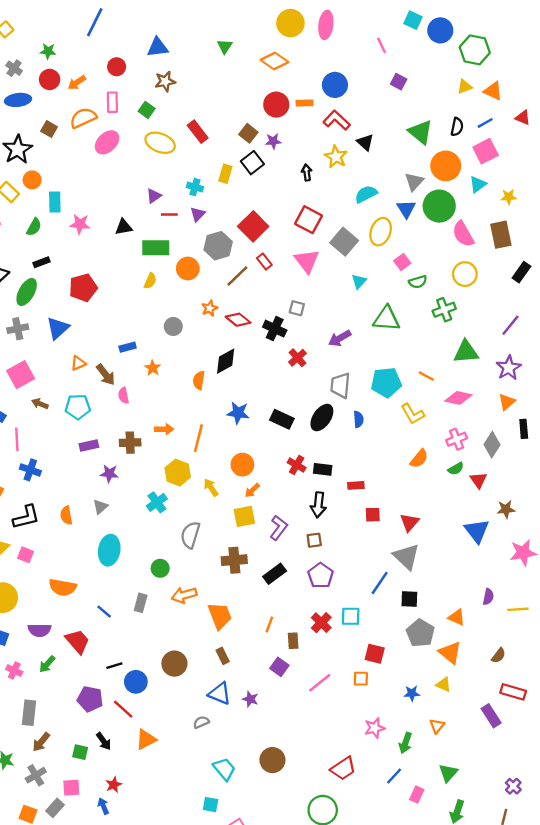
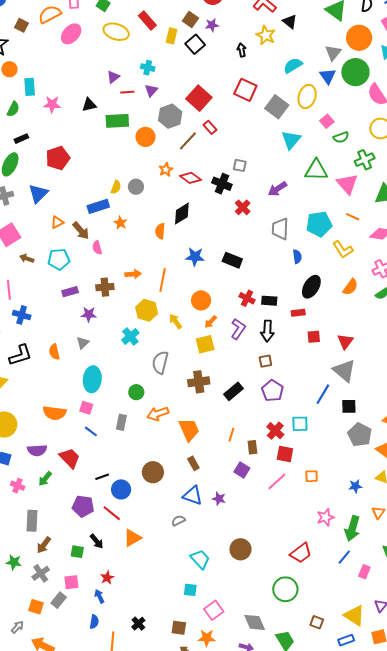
yellow rectangle: (225, 174) -> (172, 36), moved
pink triangle: (307, 261) -> (347, 184), moved
yellow semicircle: (150, 281) -> (116, 187), moved
cyan triangle: (359, 281) -> (291, 140), size x1.5
blue rectangle: (128, 347) -> (98, 206), size x1.5
black ellipse: (322, 418) -> (311, 287), moved
purple L-shape: (279, 528) -> (238, 329), moved
pink square: (26, 555) -> (86, 408), moved
red square: (375, 654) -> (285, 454), moved
green arrow: (405, 743) -> (352, 528), size x1.4

